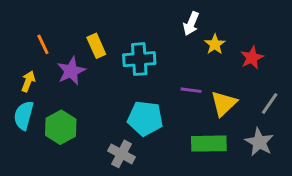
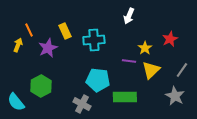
yellow star: (215, 44) -> (145, 48), moved
yellow arrow: (28, 81) -> (18, 45), moved
cyan semicircle: (24, 115) -> (16, 102), moved, turned -54
green rectangle: (209, 144) -> (125, 97), moved

